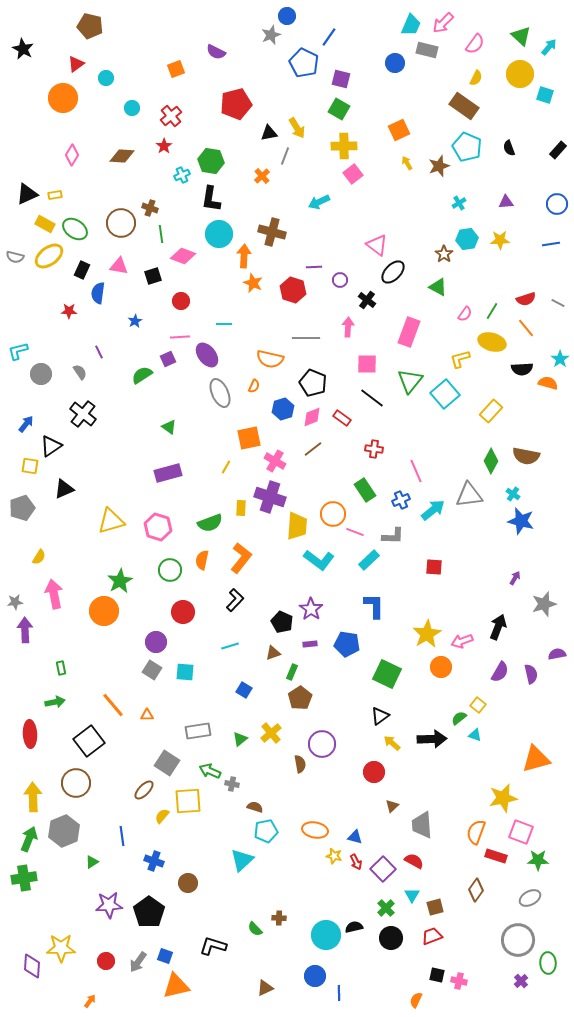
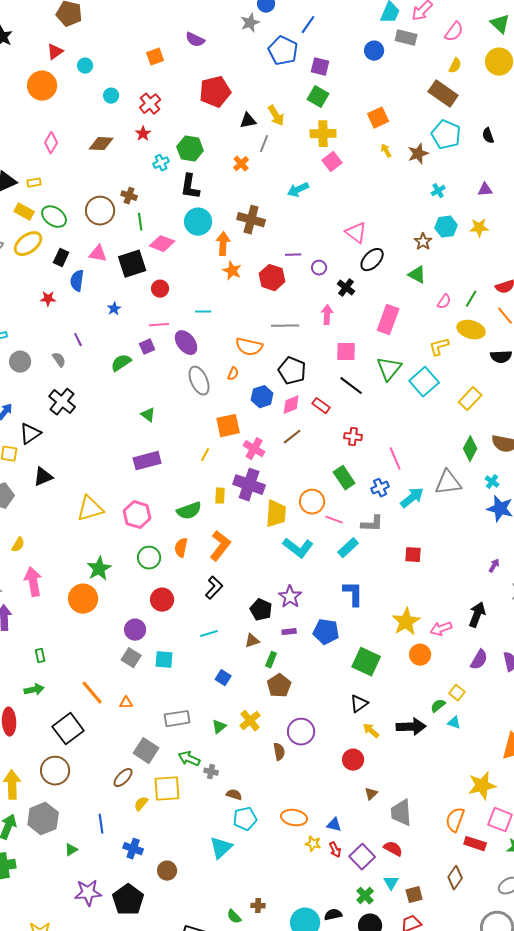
black square: (153, 276) -> (132, 264), size x1.6

